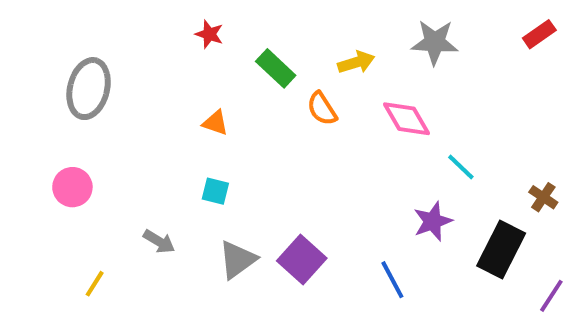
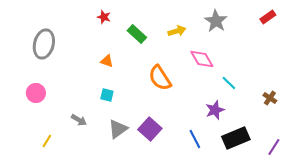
gray star: (435, 42) -> (216, 21), turned 30
orange semicircle: (322, 109) -> (160, 78), moved, size x1.5
black rectangle: (501, 250) -> (236, 138), moved, turned 40

